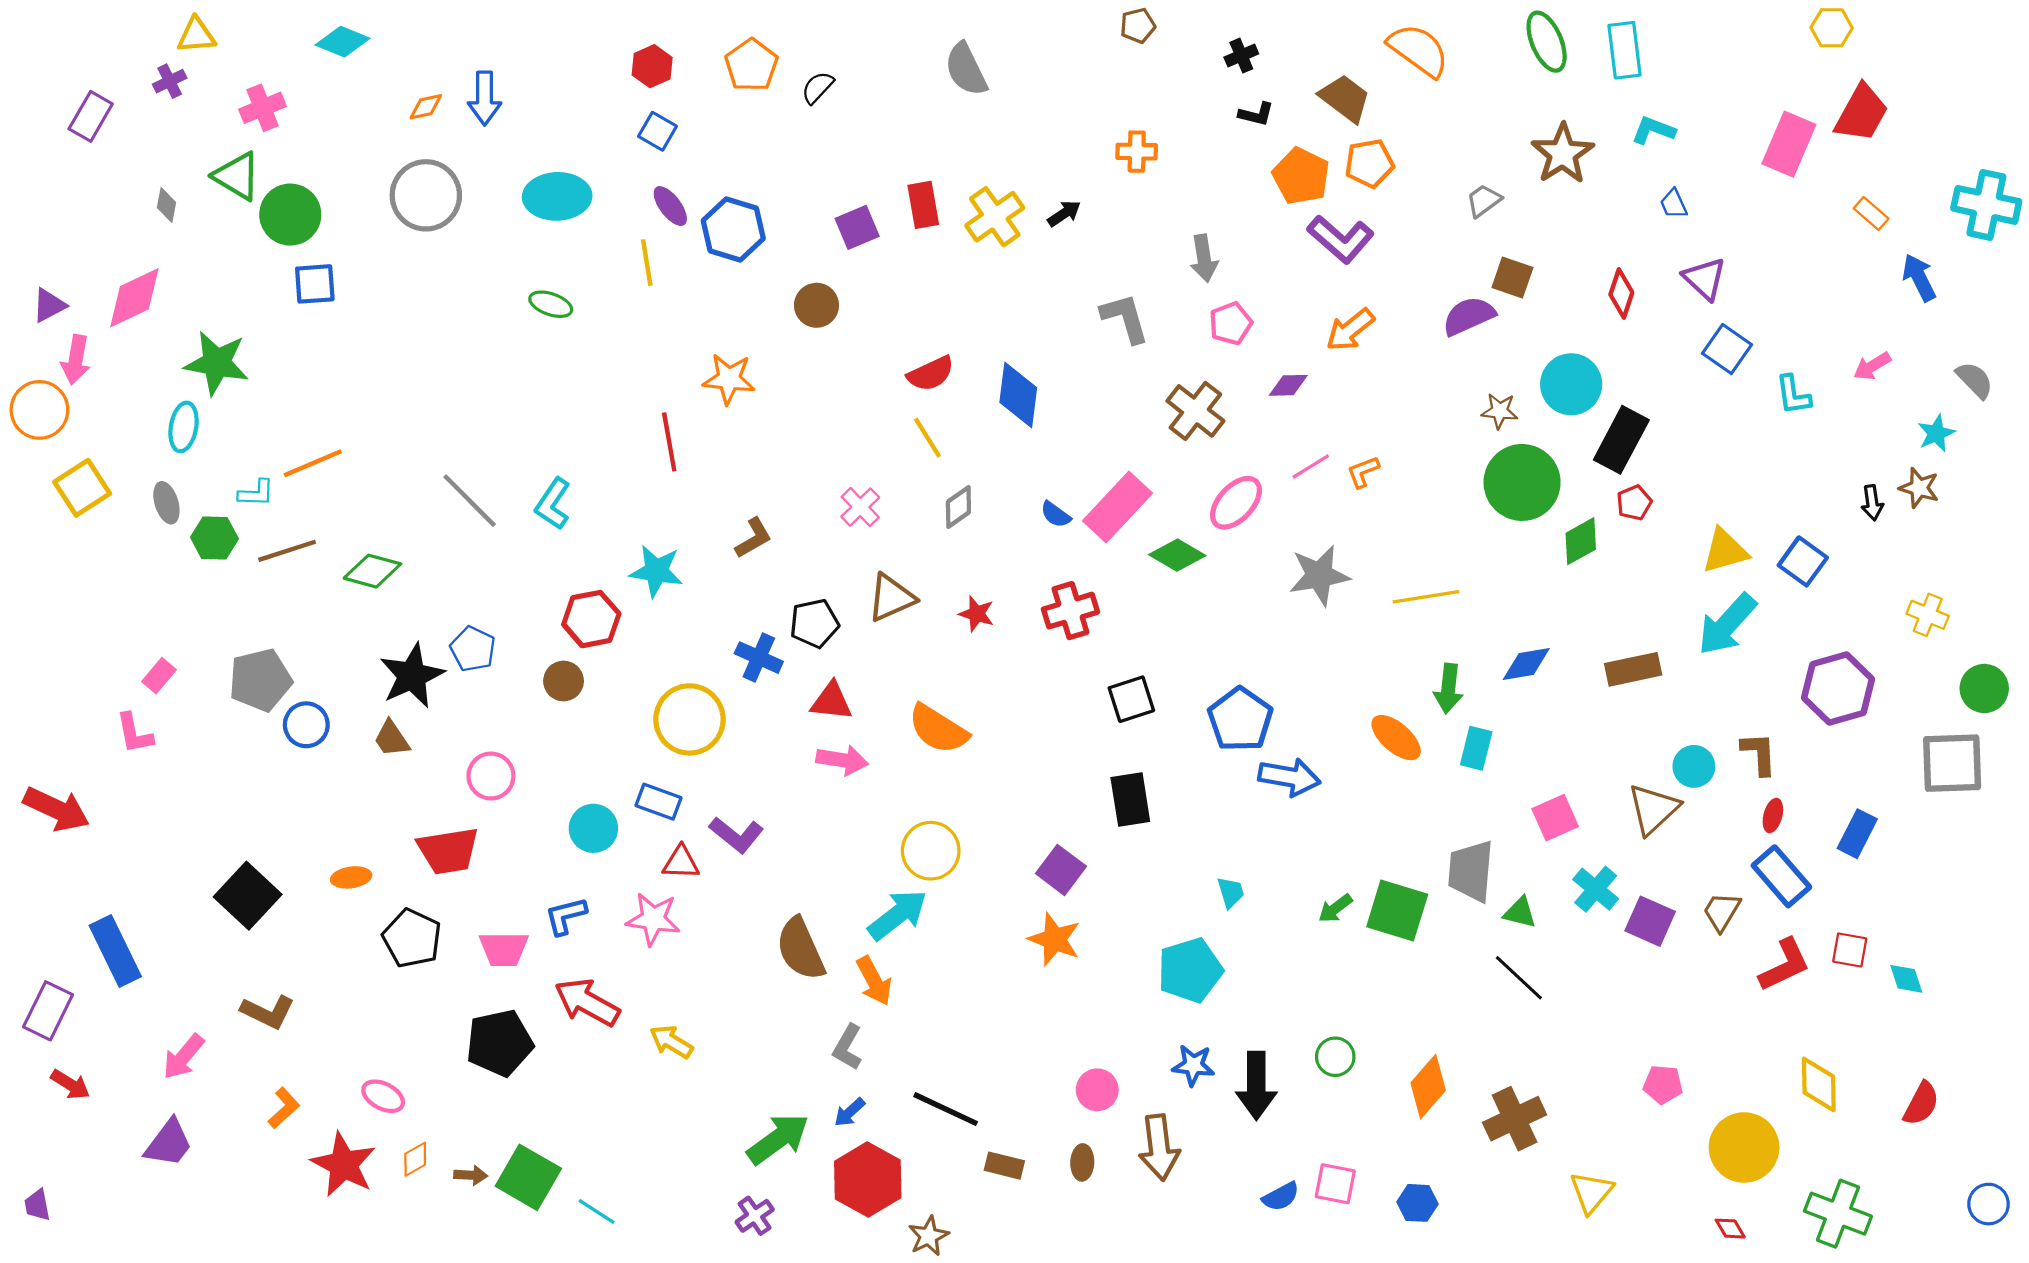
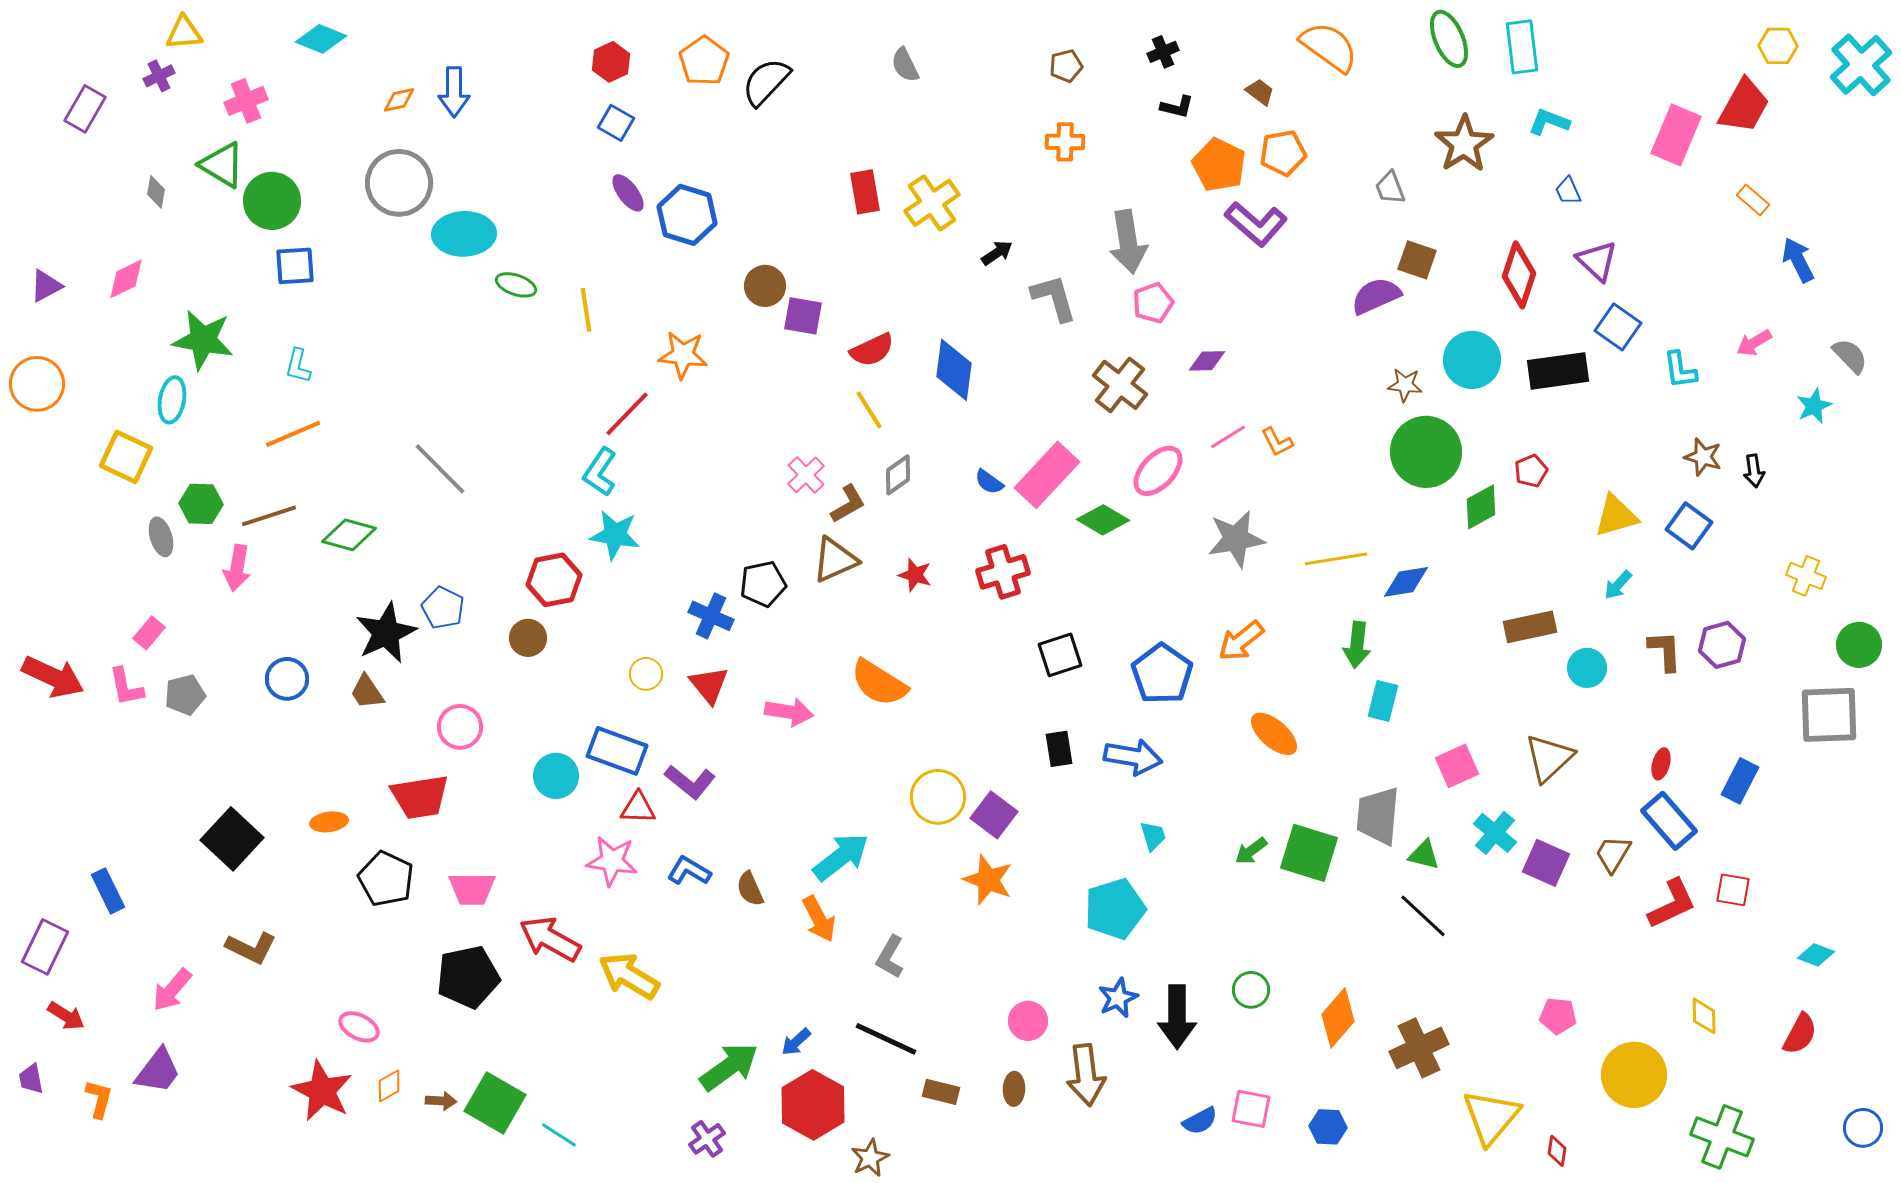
brown pentagon: (1138, 26) -> (1066, 66), moved
yellow hexagon: (1832, 28) -> (1778, 46), moved
gray semicircle: (966, 69) -> (905, 65), size x0.7
black semicircle: (818, 88) -> (766, 82), size x1.6
brown trapezoid: (1345, 98) -> (1260, 92), size x0.6
cyan ellipse: (557, 196) -> (464, 234), moved
gray trapezoid: (1484, 201) -> (1390, 188), turned -75
cyan cross: (1986, 205) -> (1861, 65), moved, turned 36
black arrow: (1064, 213) -> (997, 253), moved
purple square: (857, 227) -> (803, 316), moved, turned 33
gray arrow: (1204, 258) -> (1128, 242), size x1.4
yellow line: (647, 263) -> (586, 310), moved
red diamond: (1621, 294) -> (1519, 275), size x1.4
pink diamond: (134, 298) -> (126, 279), size x0.7
orange arrow: (1350, 330) -> (1241, 641), moved
pink arrow: (76, 360) -> (237, 568), moved
black rectangle: (1621, 440) -> (1558, 371), moved, turned 54
red line: (669, 442) -> (627, 414), turned 54
orange L-shape: (1363, 472) -> (1277, 442), turned -96
yellow square: (82, 488) -> (126, 457), moved, turned -32
brown star: (1919, 488) -> (1703, 457), moved
cyan L-shape: (256, 493) -> (298, 366), moved, turned 102
gray ellipse: (166, 503) -> (161, 537), moved
cyan L-shape: (553, 504) -> (600, 472), moved
brown L-shape: (754, 538) -> (848, 504), moved
cyan arrow: (1727, 624) -> (1618, 585), size x0.5
blue diamond: (1526, 664) -> (1406, 582), moved
gray pentagon: (260, 680) -> (185, 695), moved, size x0.7
purple hexagon: (1838, 688) -> (1722, 645), size x0.7
red triangle: (831, 701) -> (709, 685), moved, turned 45
yellow circle: (689, 719) -> (646, 674), size x0.5
orange ellipse: (1396, 738) -> (1274, 734), moved
brown L-shape: (1759, 754) -> (1665, 651), moved
cyan circle: (1694, 766) -> (1587, 668), moved
blue arrow: (1289, 777) -> (1133, 757), moved
black rectangle: (1130, 799) -> (1059, 749), size x0.7
blue rectangle: (659, 802) -> (617, 751), size x1.4
red arrow: (57, 809) -> (53, 677), moved
yellow circle: (931, 851) -> (938, 797), moved
blue L-shape: (566, 916) -> (689, 871), moved, turned 45
brown semicircle: (800, 949) -> (750, 889), size x0.6
blue rectangle: (115, 951) -> (108, 891), size x0.7
cyan diamond: (1906, 979) -> (1816, 955), moved, turned -51
yellow arrow: (671, 1042) -> (629, 976), size x1.5
gray L-shape: (847, 1047) -> (890, 957), moved
blue star: (1193, 1065) -> (1118, 998), turned -30
yellow diamond: (1819, 1084) -> (1704, 1016), size x0.7
orange L-shape: (284, 1108) -> (99, 1099), moved, turned -33
yellow triangle: (1591, 1192) -> (1491, 1117), size x1.4
purple trapezoid: (37, 1205) -> (31, 1079), moved
red diamond: (1730, 1229) -> (1557, 1151), moved, turned 40

